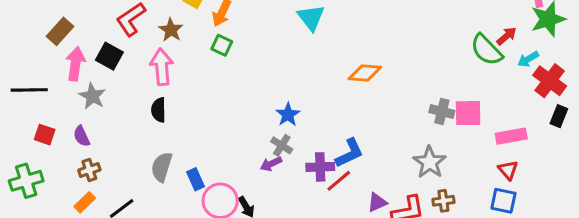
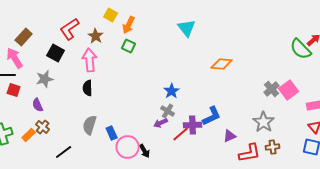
pink arrow: (75, 64) -> (15, 58), moved, turned -40
gray star: (92, 96) -> (45, 79), turned 30
gray cross: (442, 111) -> (272, 89), turned 35
pink square: (468, 113) -> (289, 90), turned -36
red square: (45, 135) -> (14, 90), moved
brown cross: (89, 170) -> (43, 127), turned -32
red line: (339, 181) -> (181, 134), moved
orange rectangle: (85, 202) -> (29, 135), moved
purple triangle: (377, 202) -> (230, 136), moved

